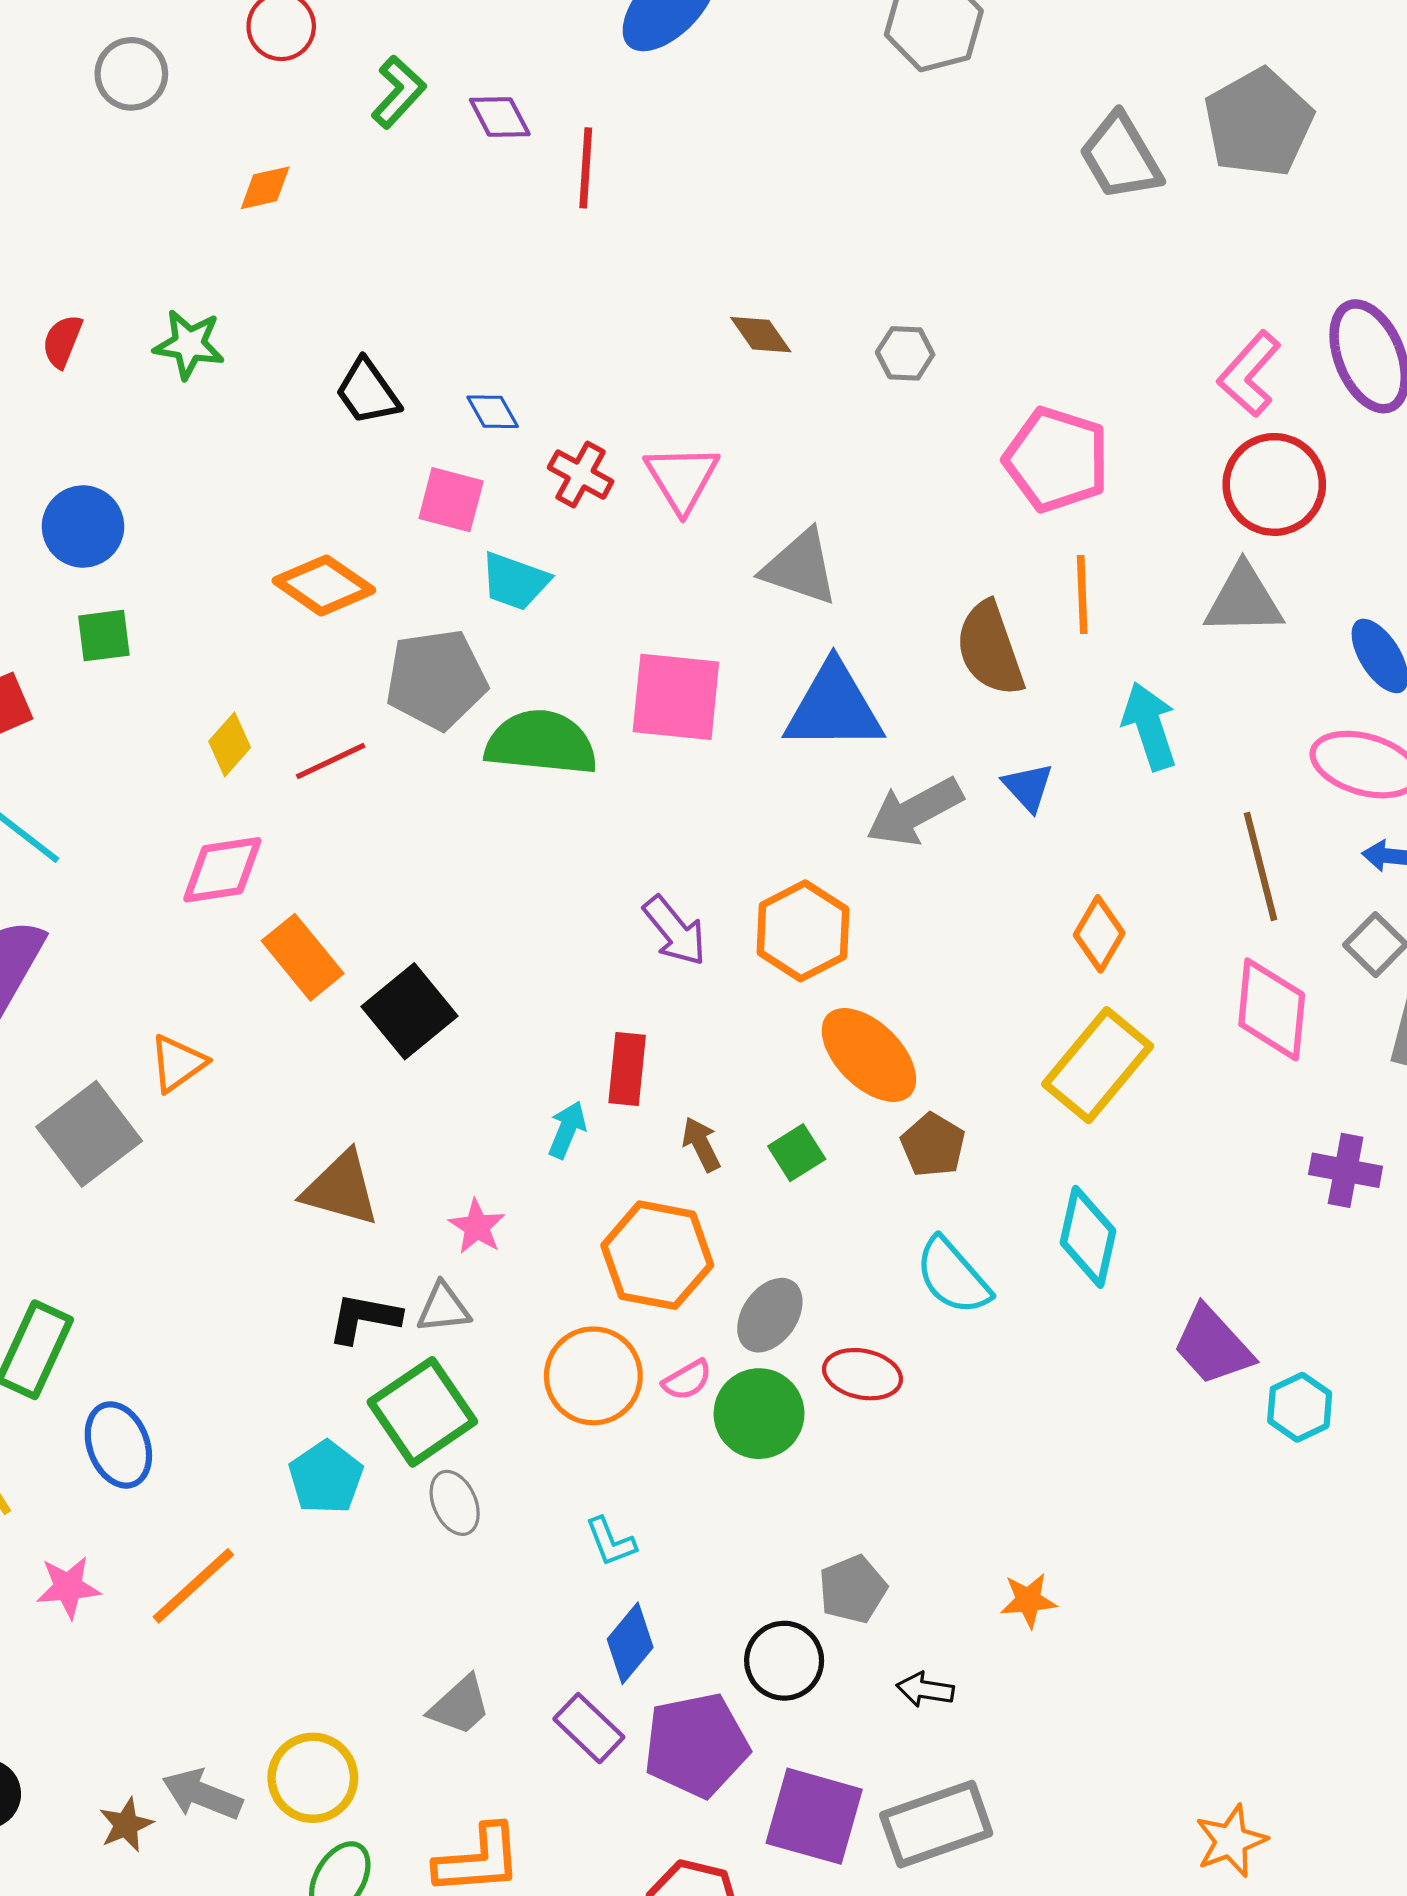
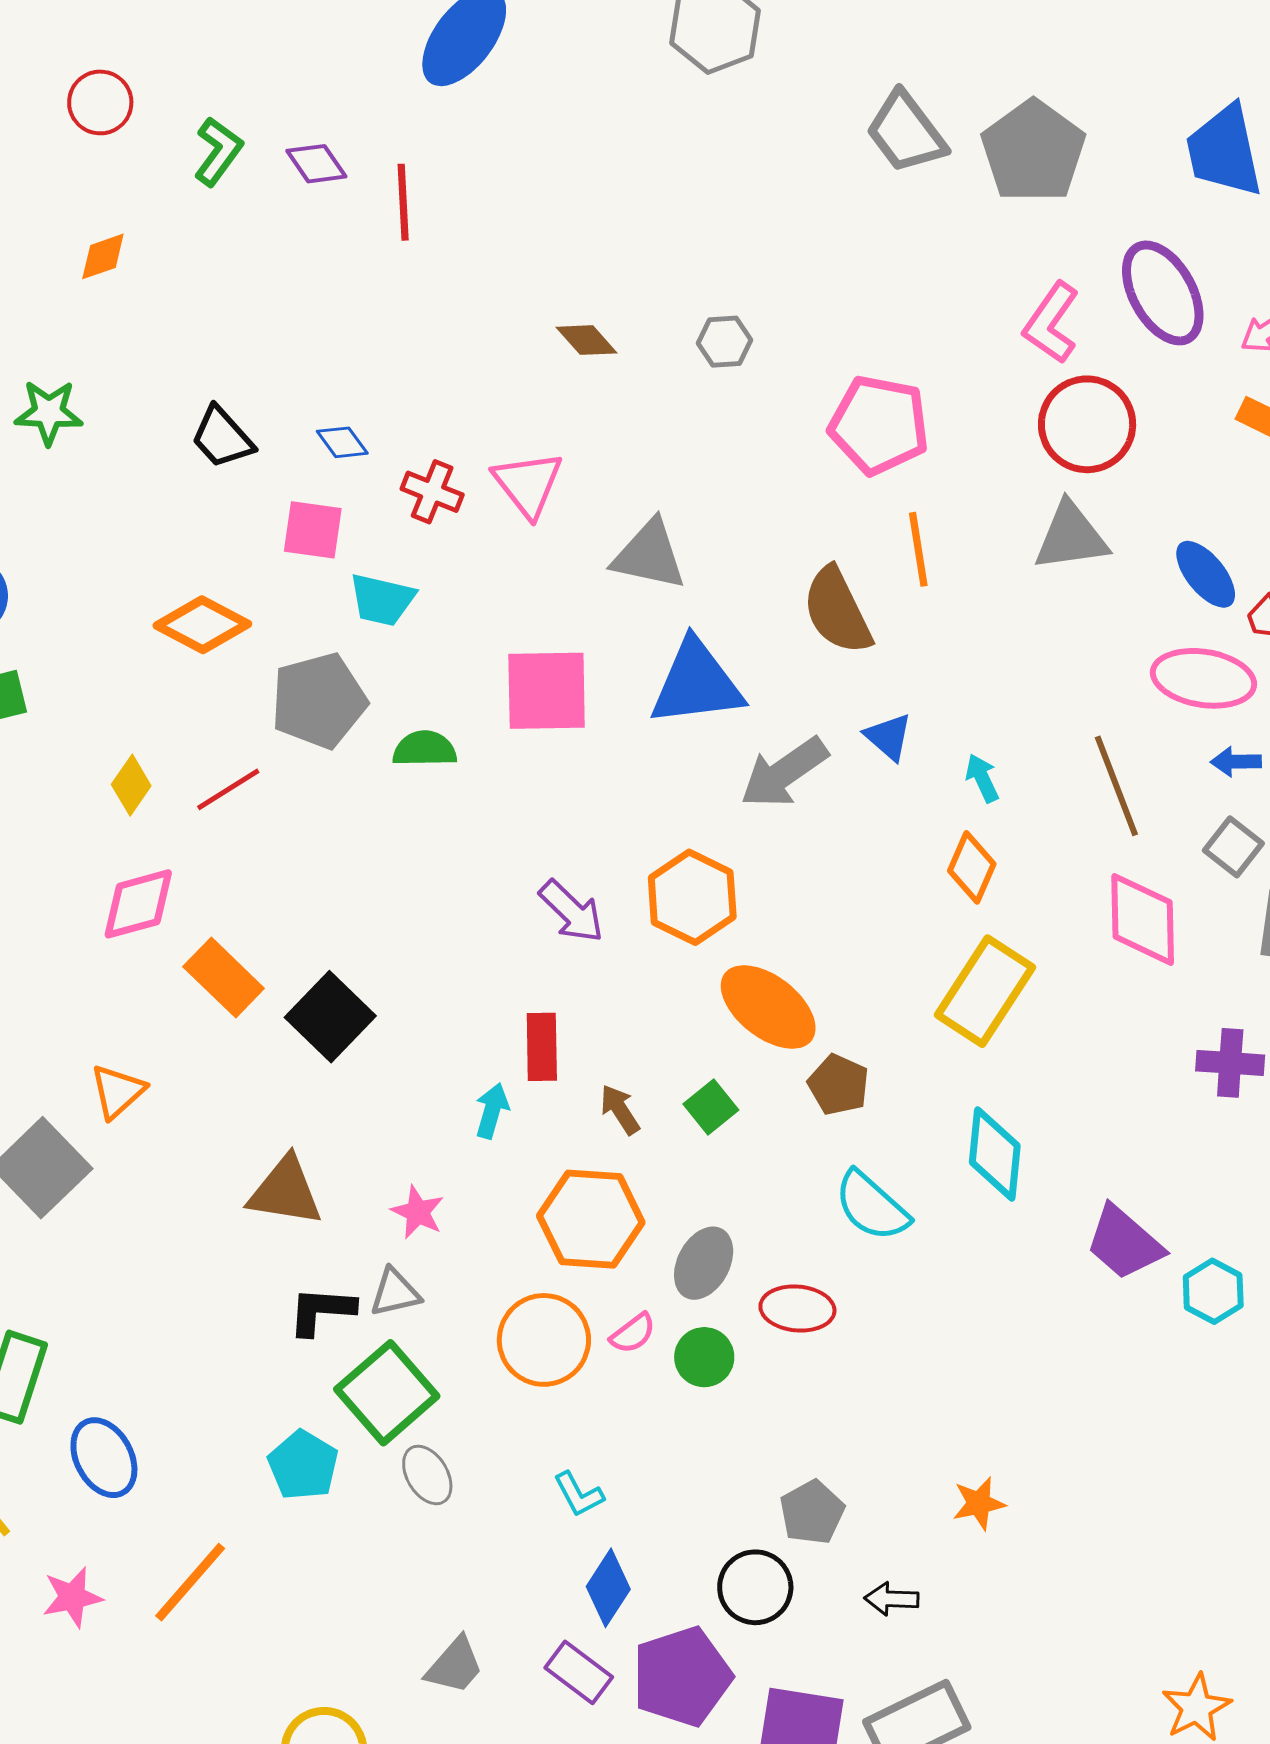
gray pentagon: (1258, 123) -> (1033, 151), moved
cyan arrow: (1150, 726) -> (982, 778), moved, size x0.6
green semicircle: (541, 743) -> (425, 749), size x0.6
green circle: (759, 1414) -> (704, 1357), size x0.7

